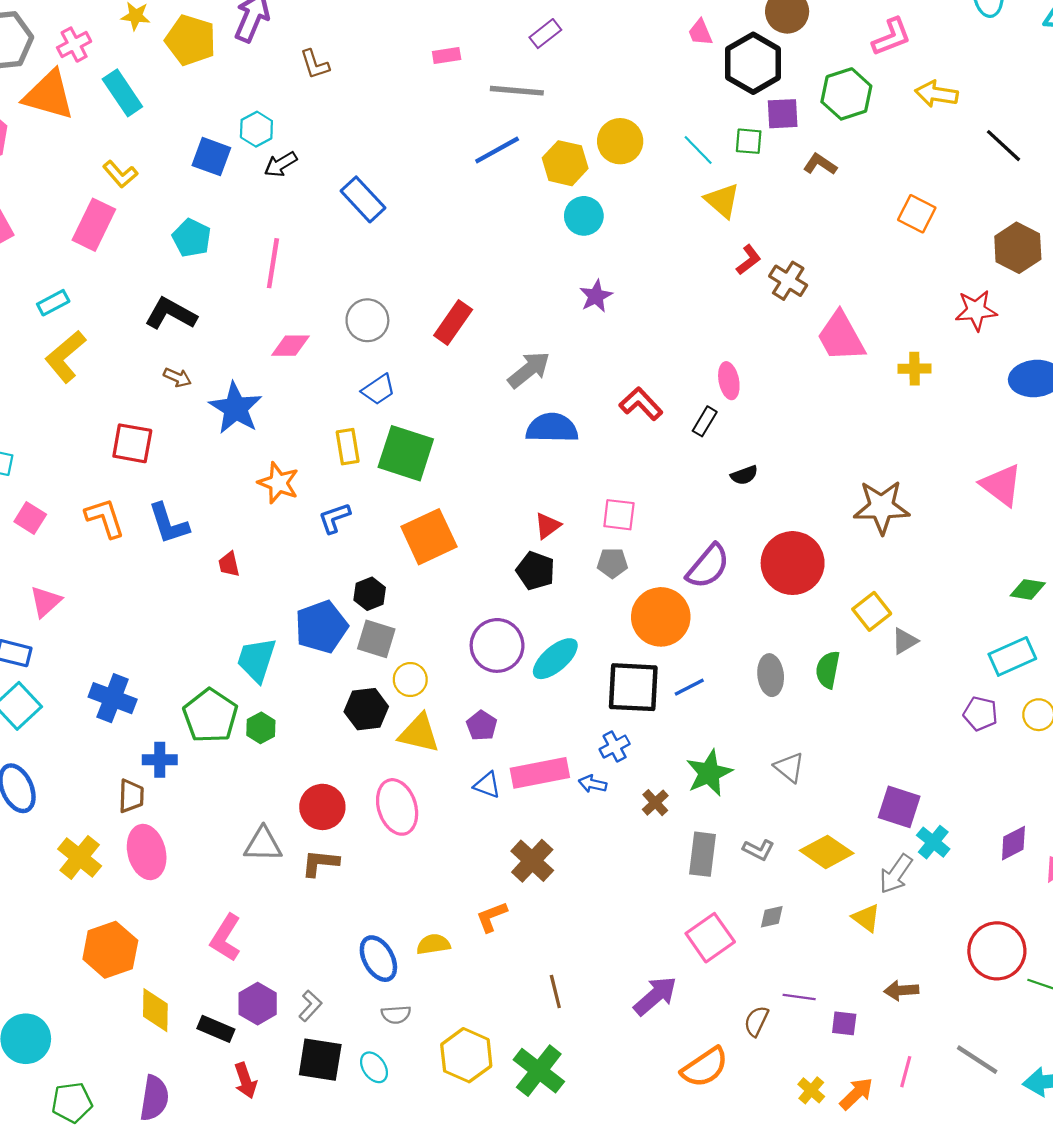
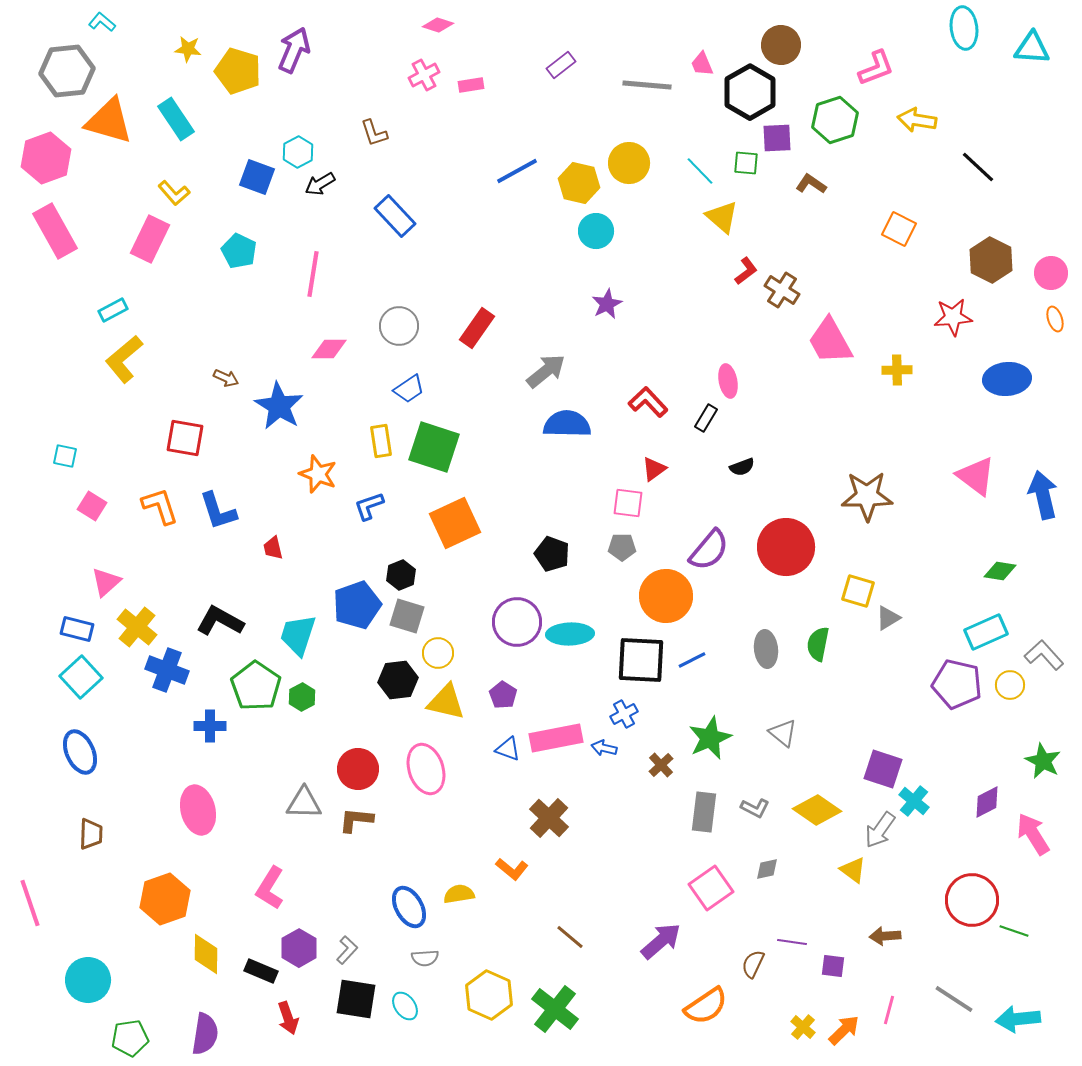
pink cross: (74, 45) -> (424, 75), moved
brown L-shape: (315, 64) -> (374, 133), moved
gray line: (517, 91) -> (647, 85), moved
black L-shape: (171, 314) -> (220, 621), moved
red triangle: (548, 526) -> (654, 469), moved
yellow square: (872, 611) -> (858, 591), turned -36
cyan ellipse: (555, 659) -> (570, 634), turned 39
purple pentagon: (980, 714) -> (957, 684), size x1.6
brown trapezoid: (131, 796) -> (91, 834), moved
yellow cross: (80, 857) -> (137, 627), moved
orange L-shape: (492, 917) -> (512, 869), turned -120
brown line: (555, 992) -> (570, 937), turned -36

